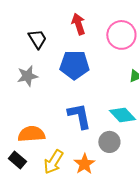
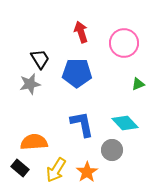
black trapezoid: (37, 39) -> (40, 59), moved

